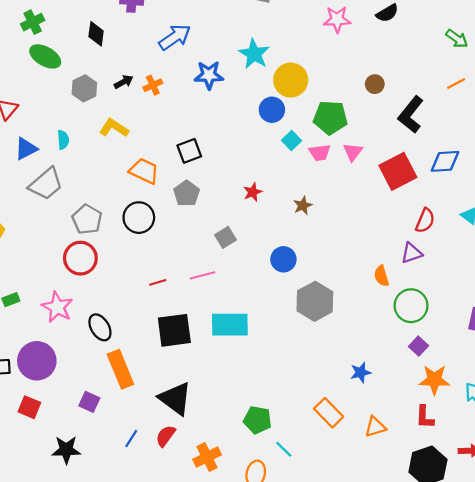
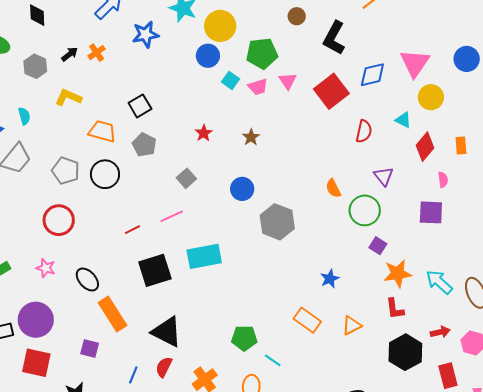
gray pentagon: (87, 219) -> (66, 171), moved
purple triangle: (412, 253) -> (384, 176), moved, turned -40
pink star: (57, 307) -> (46, 268), size x0.7
red square: (29, 407) -> (36, 363), size x1.4

